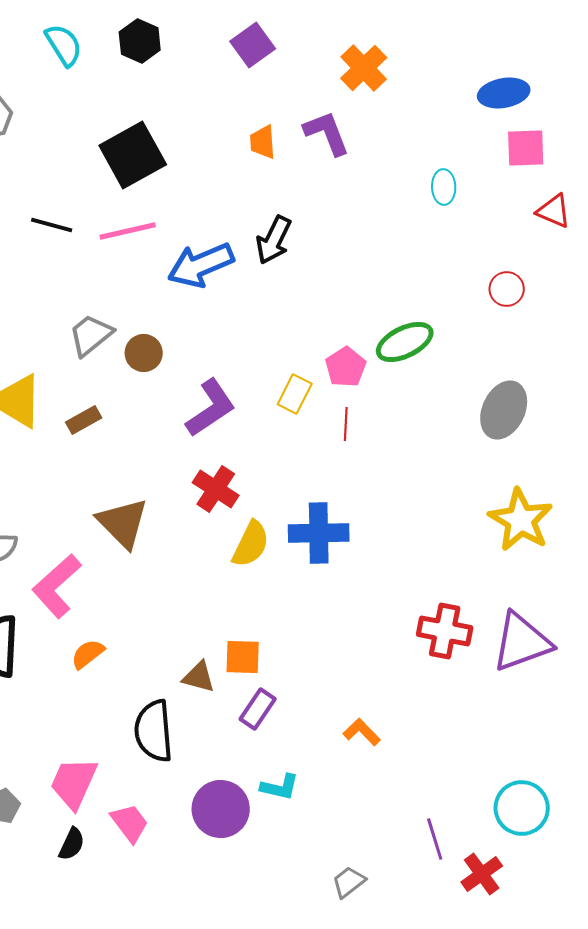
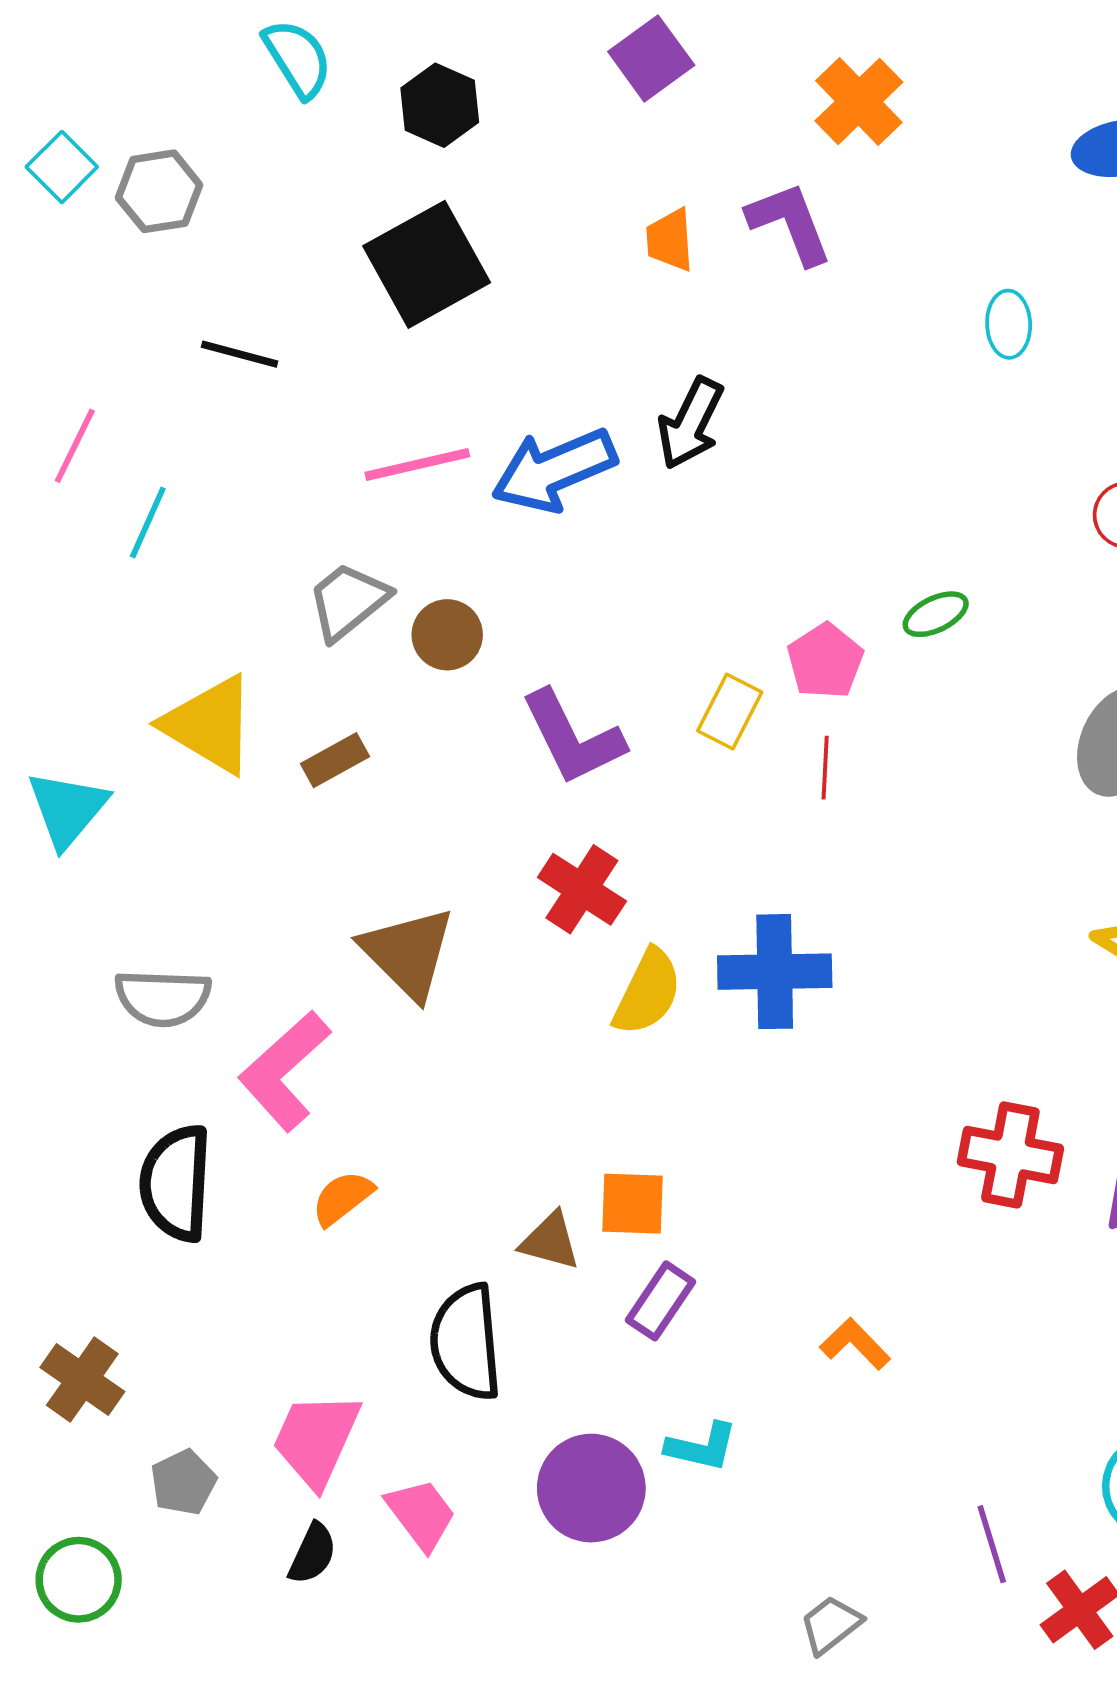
black hexagon: (140, 41) -> (440, 105), moved
black line: (52, 225) -> (240, 354), moved
pink line: (128, 231) -> (417, 465), moved
green ellipse: (405, 342) -> (936, 614), size x0.6
purple L-shape: (211, 408) -> (573, 738), turned 98

